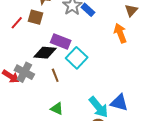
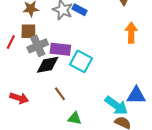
orange arrow: (120, 33) -> (131, 33), moved, turned 36
gray cross: (24, 72) -> (38, 46), moved, turned -36
brown line: (55, 75) -> (60, 94), moved

